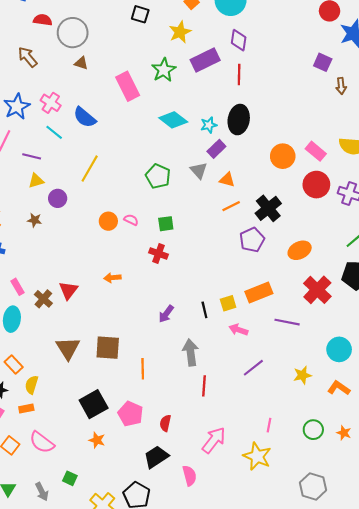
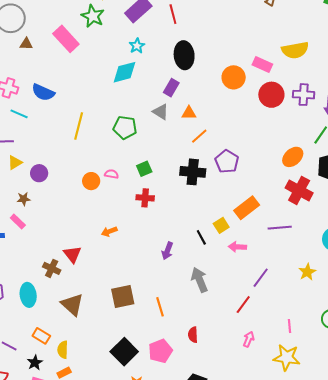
green star: (164, 70) -> (93, 16), moved
pink rectangle: (128, 86) -> (66, 39), moved
cyan diamond: (173, 120) -> (124, 72), turned -36
cyan star: (209, 125) -> (137, 46), moved
yellow line: (90, 169) -> (79, 126), moved
black cross: (268, 208) -> (193, 172), moved, turned -30
orange ellipse: (300, 250) -> (293, 157), moved
pink rectangle: (18, 287) -> (18, 222), moved
brown triangle: (68, 348) -> (72, 305), moved
red line: (204, 386) -> (243, 305), moved, turned 48
pink pentagon: (130, 414) -> (160, 351), turned -30
red semicircle: (165, 423) -> (193, 335), moved
pink arrow: (214, 440) -> (249, 339), moved, size x0.6

